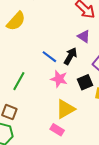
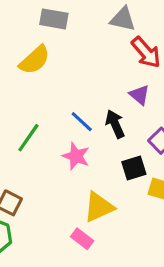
black arrow: (70, 56) -> (115, 124), turned -60
pink star: (59, 79) -> (76, 156), moved
green line: (19, 81) -> (28, 138), moved

